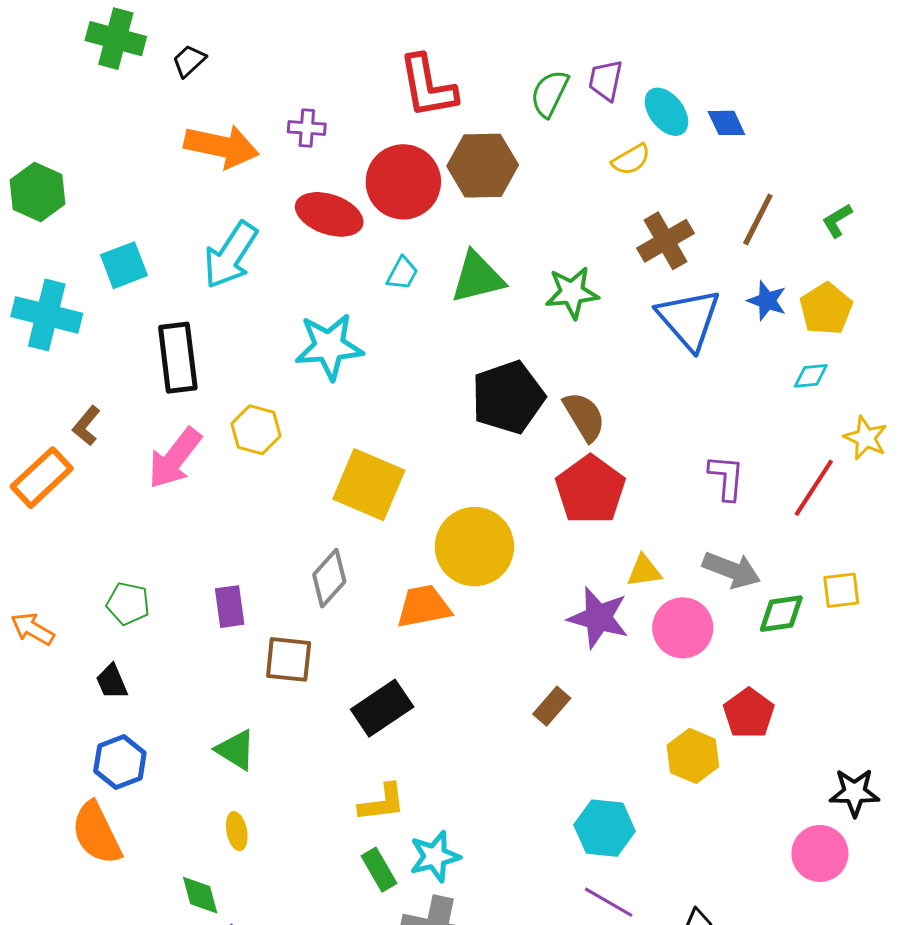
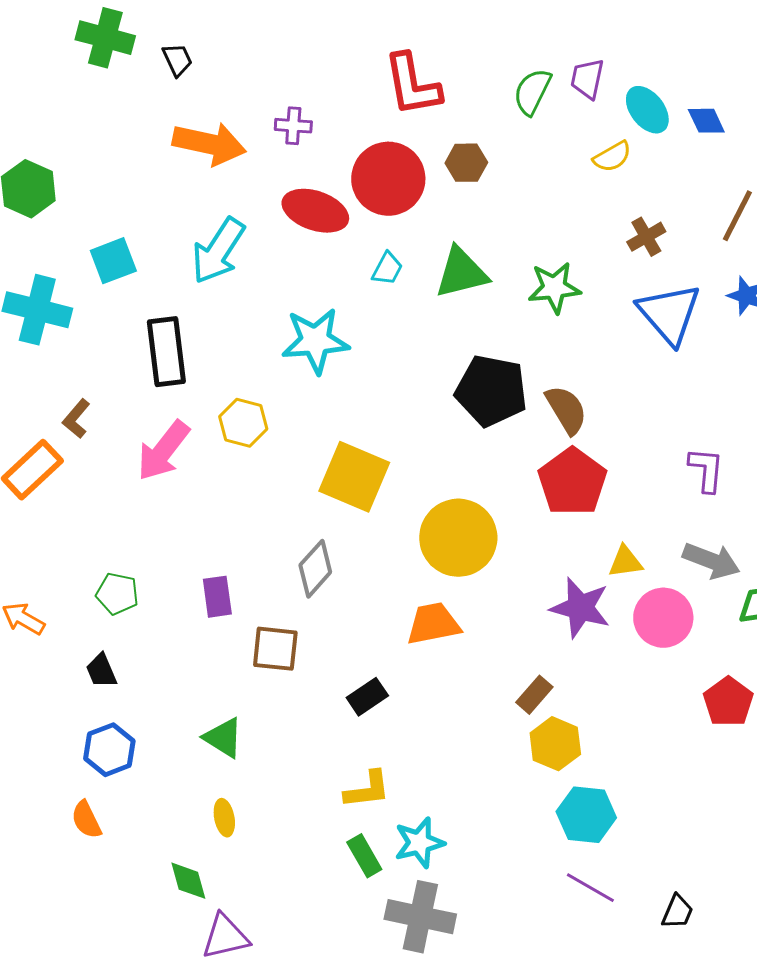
black trapezoid: (189, 61) -> (177, 60), turned 108
brown hexagon: (483, 166) -> (466, 163), size x0.6
brown cross: (665, 241) -> (646, 237), size x0.7
black pentagon: (508, 397) -> (491, 391), turned 30
orange trapezoid: (424, 607) -> (433, 624), moved
black rectangle: (382, 708) -> (367, 697), size x0.7
yellow hexagon: (693, 756) -> (555, 744), moved
orange semicircle: (97, 833) -> (86, 820), size x0.6

